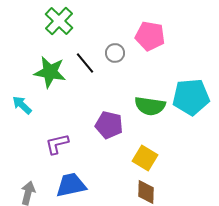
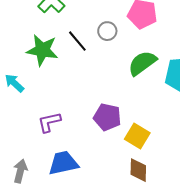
green semicircle: (150, 106) -> (142, 63), moved, turned 136
purple pentagon: (109, 125) -> (107, 117), moved

